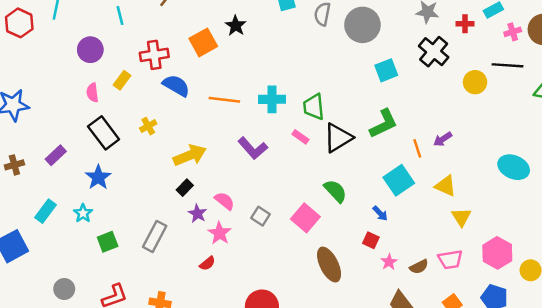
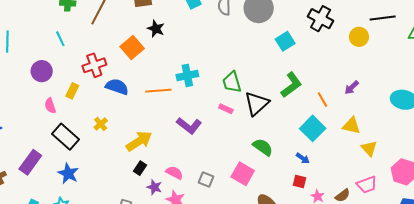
cyan cross: (272, 99) -> (187, 75), moved
purple arrow: (443, 139) -> (352, 87), moved
purple rectangle: (56, 155) -> (30, 162), size x1.4

